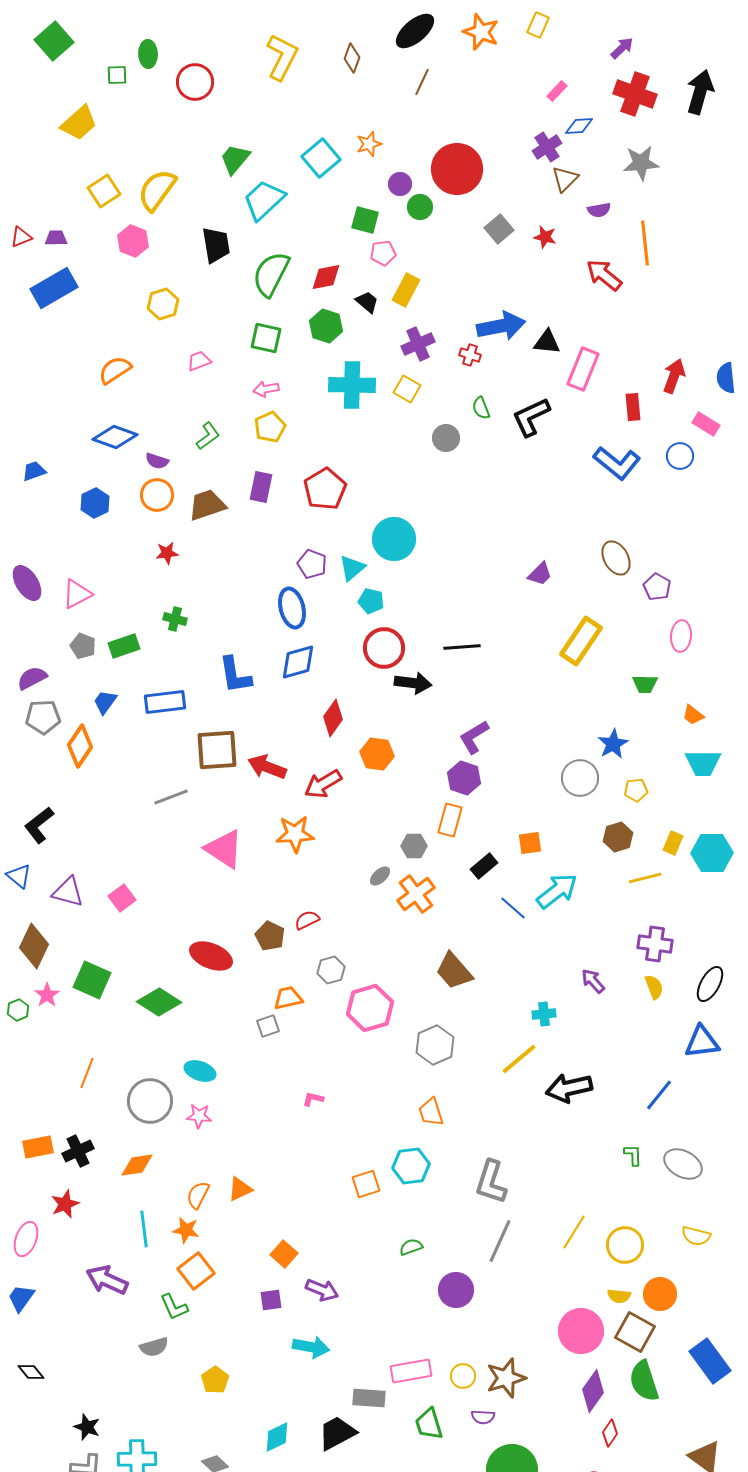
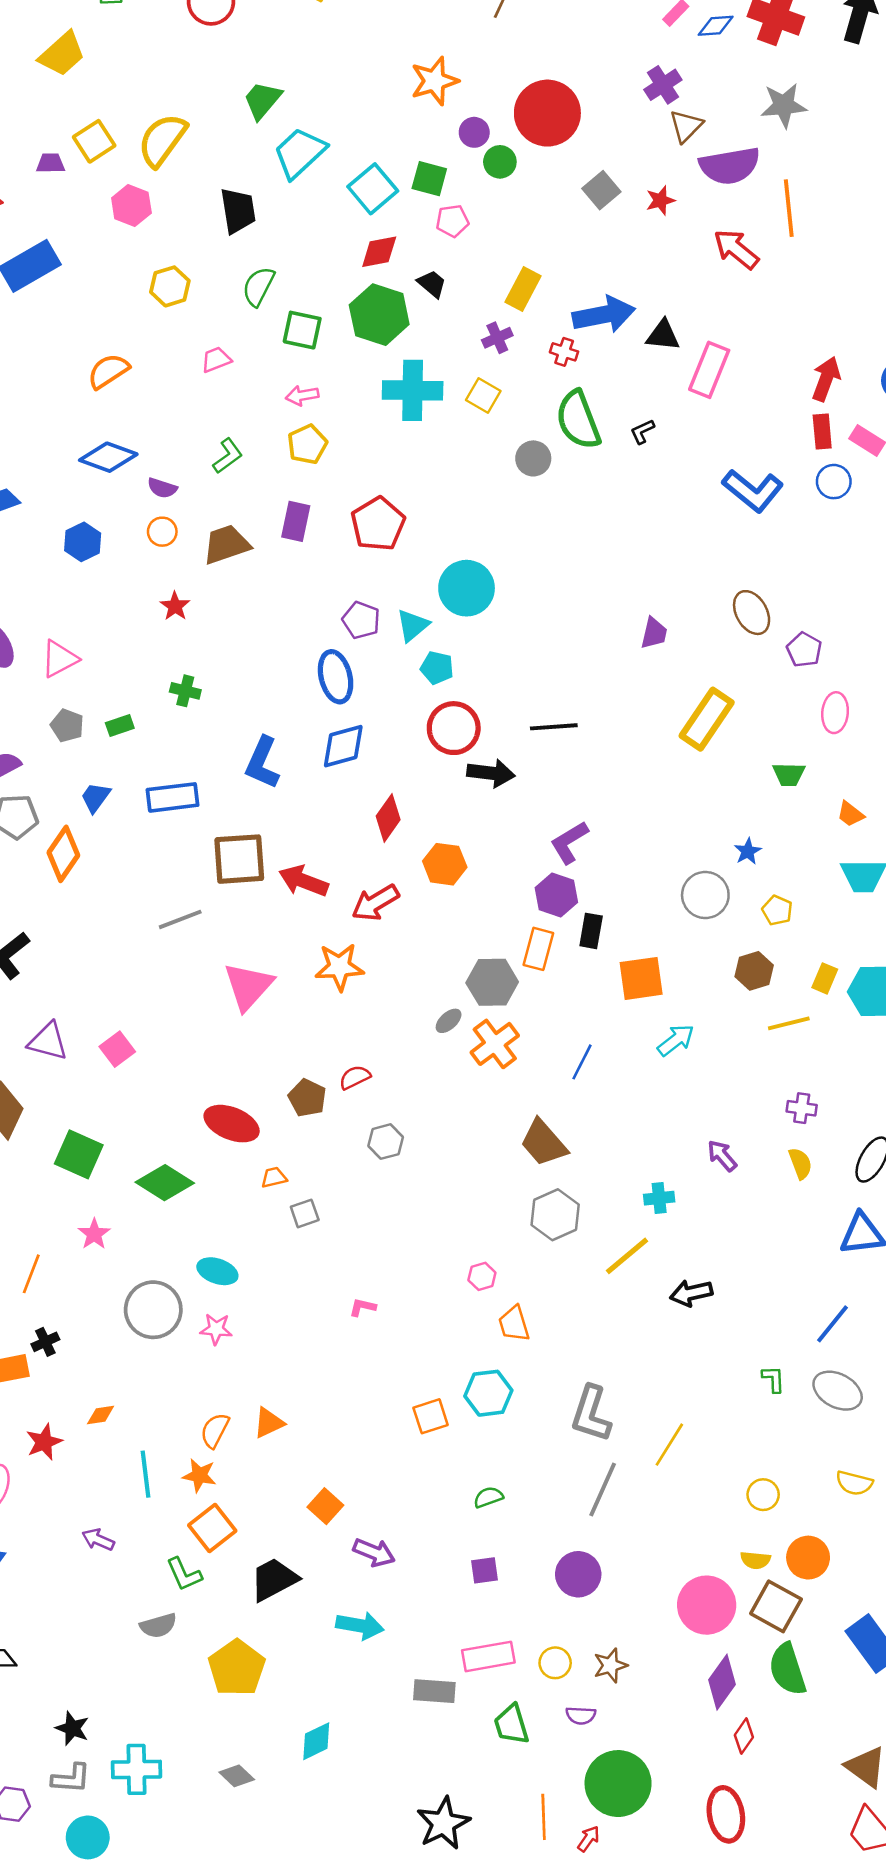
blue diamond: (579, 126) -> (716, 26), moved
orange star: (369, 144) -> (434, 81), size x1.5
cyan square: (321, 158) -> (373, 189), moved
purple semicircle: (599, 210) -> (730, 166), size x2.0
red star: (545, 237) -> (660, 200), turned -30
purple trapezoid: (56, 238) -> (50, 163), moved
green semicircle: (271, 274) -> (259, 286), moved, size x0.7
yellow rectangle: (406, 290) -> (523, 289), moved
green hexagon: (326, 326) -> (379, 315), size x1.4
purple cross: (418, 344) -> (497, 338), size x0.7
red rectangle: (633, 407) -> (822, 431), moved
green semicircle: (481, 408) -> (578, 420), size x2.0
black L-shape: (531, 417) -> (642, 431), size x0.5
orange circle: (157, 495) -> (162, 532), size x0.7
red star: (167, 553) -> (175, 606), turned -30
purple trapezoid: (540, 574) -> (654, 633), turned -32
green rectangle: (124, 646) -> (120, 726), size x0.7
blue L-shape: (235, 675) -> (262, 763), turned 33
blue star: (613, 744) -> (748, 851), size x0.7
yellow pentagon: (636, 790) -> (777, 910), turned 30
orange square: (530, 843) -> (641, 978), size x1.5
gray hexagon: (414, 846) -> (492, 982), size x1.5
pink triangle: (224, 849) -> (248, 986), turned 39
black rectangle: (484, 866) -> (591, 931), moved, turned -40
cyan arrow: (557, 891) -> (676, 1040), size x0.7
blue line: (513, 908) -> (582, 1062), moved, turned 76
purple cross: (655, 944) -> (802, 1108), size x0.7
pink star: (47, 995) -> (94, 1234), moved
orange trapezoid: (288, 998) -> (274, 1177), moved, size x0.7
pink hexagon: (370, 1008) -> (482, 1276), moved, size x0.5
gray hexagon: (435, 1045) -> (555, 1215), moved
orange line: (87, 1073) -> (31, 1274), moved
black arrow: (569, 1088) -> (691, 1293), size x0.7
blue line: (659, 1095) -> (832, 1324), moved
black cross: (78, 1151) -> (45, 1342), moved, size x0.7
orange diamond: (137, 1165) -> (101, 1415), moved, size x0.7
yellow line: (574, 1232) -> (669, 1445), moved
yellow circle: (625, 1245) -> (763, 1495), size x0.7
purple arrow: (107, 1280) -> (98, 1540), size x0.6
purple circle: (456, 1290) -> (578, 1574), moved
purple square: (271, 1300) -> (484, 1570), moved
brown star: (506, 1378) -> (610, 1665), size x0.7
yellow pentagon: (215, 1380) -> (237, 1668), size x1.6
black trapezoid: (337, 1433) -> (274, 1579), moved

